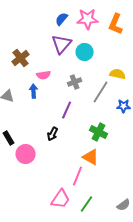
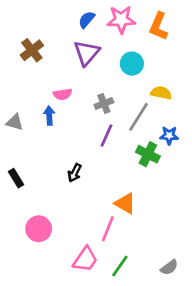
cyan circle: (85, 52) -> (132, 64), moved
brown cross: (21, 58) -> (32, 50), moved
purple line: (67, 110) -> (107, 136), moved
green cross: (99, 132) -> (148, 154), moved
pink circle: (26, 154) -> (39, 229), moved

